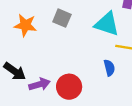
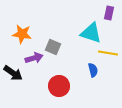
gray square: (62, 18) -> (53, 47), moved
purple arrow: (40, 84) -> (34, 58), moved

